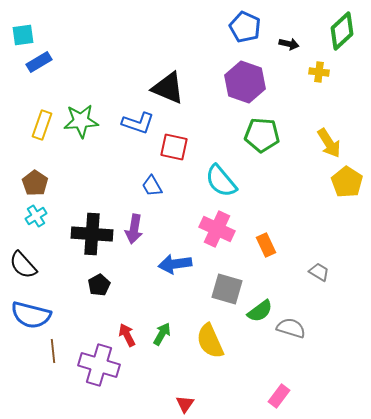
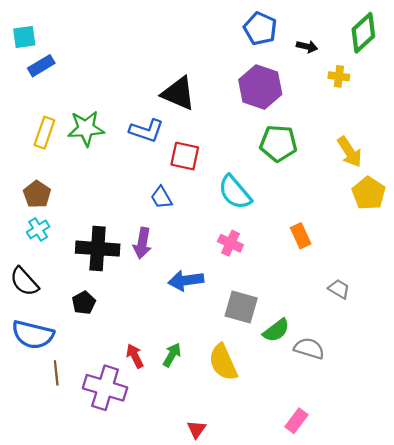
pink cross: (217, 229) -> (230, 243), size x0.7
orange rectangle: (266, 245) -> (301, 236), moved
black pentagon: (99, 285) -> (84, 303), moved

